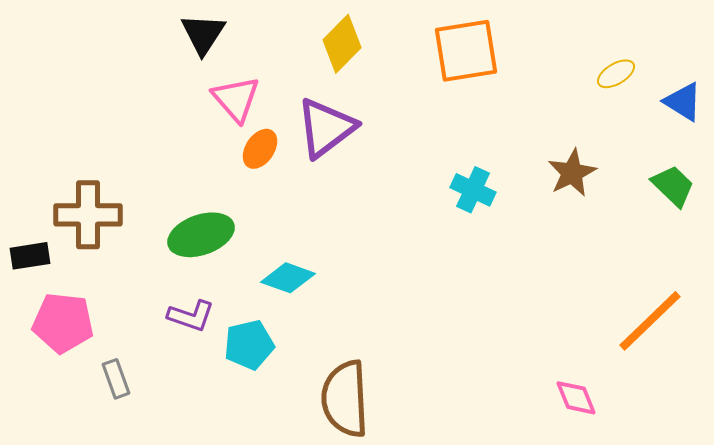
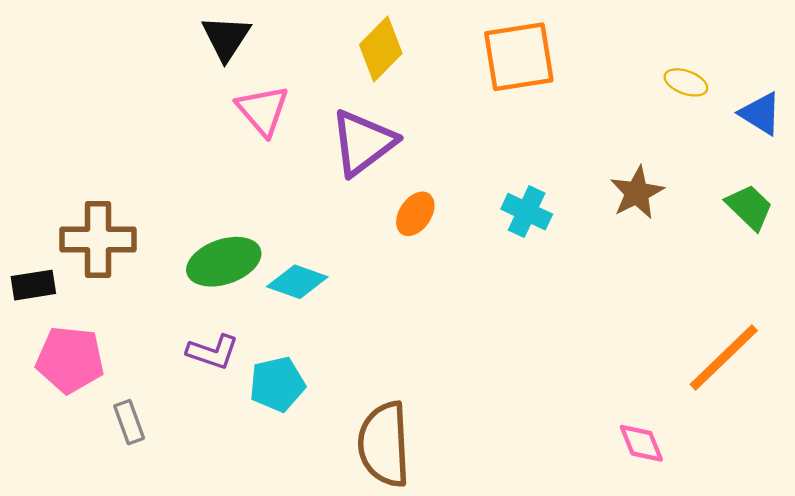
yellow ellipse: (616, 74) -> (686, 82), turned 51
orange ellipse: (260, 149) -> (415, 214), moved
cyan diamond: (288, 278) -> (297, 282), moved

